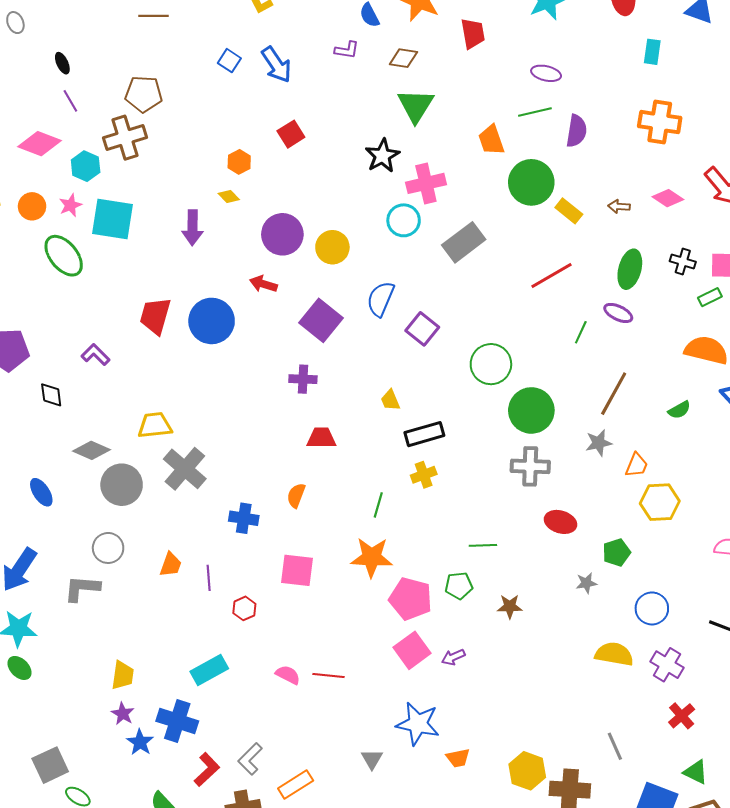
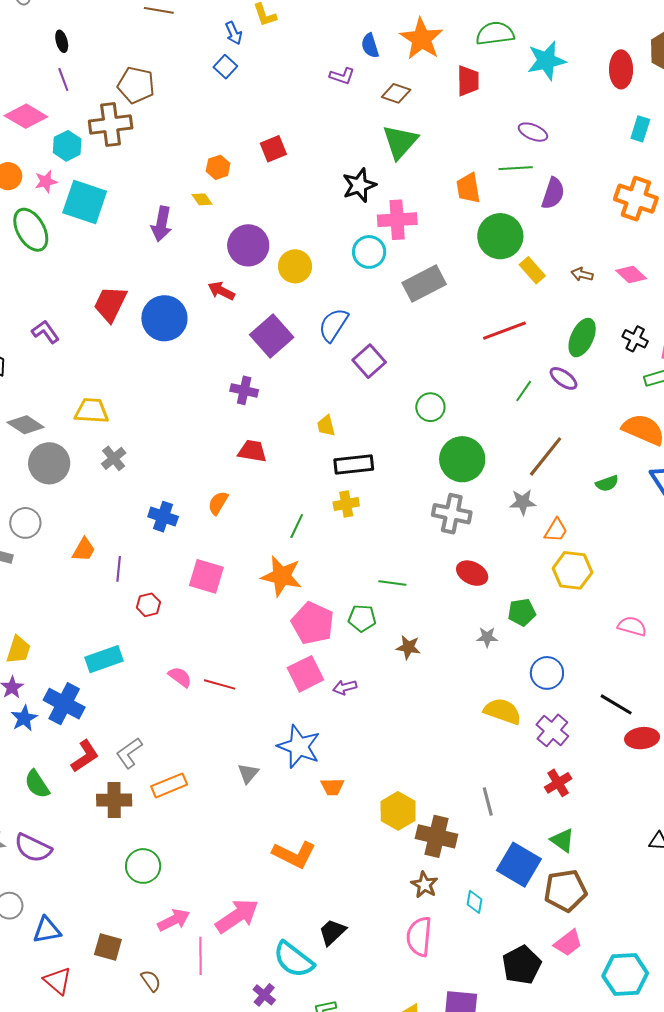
blue arrow: (276, 65) -> (234, 33), moved, size x0.6
green circle: (491, 364) -> (430, 407), size x0.7
gray cross: (185, 469) -> (114, 458), size x0.6

